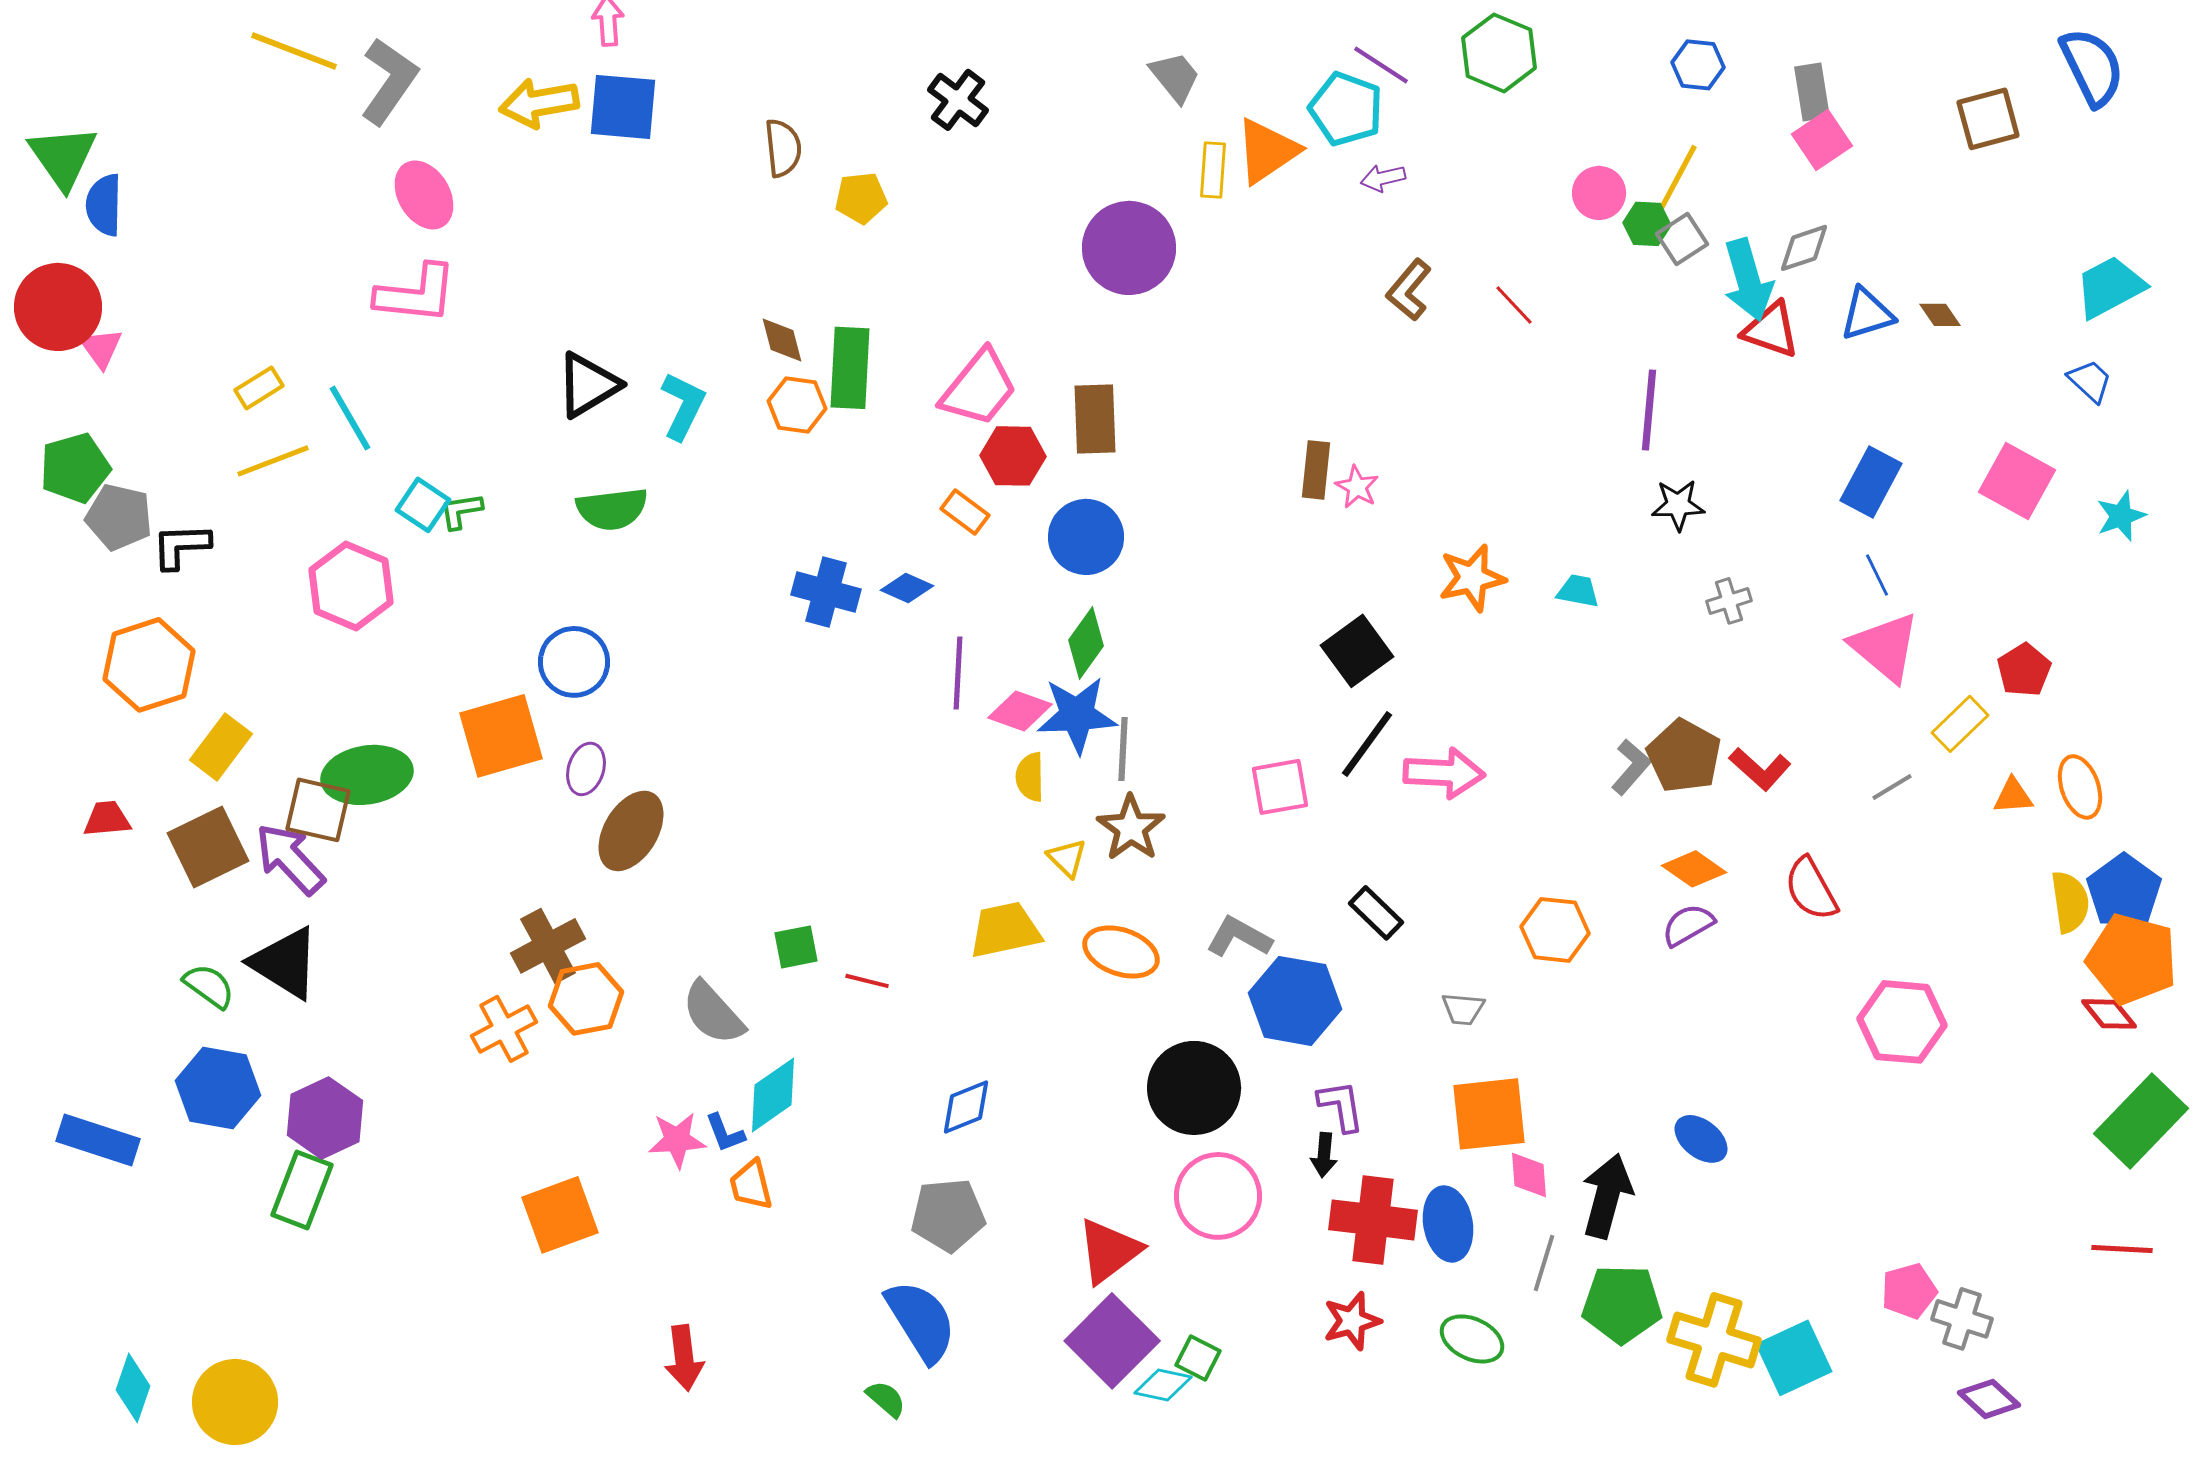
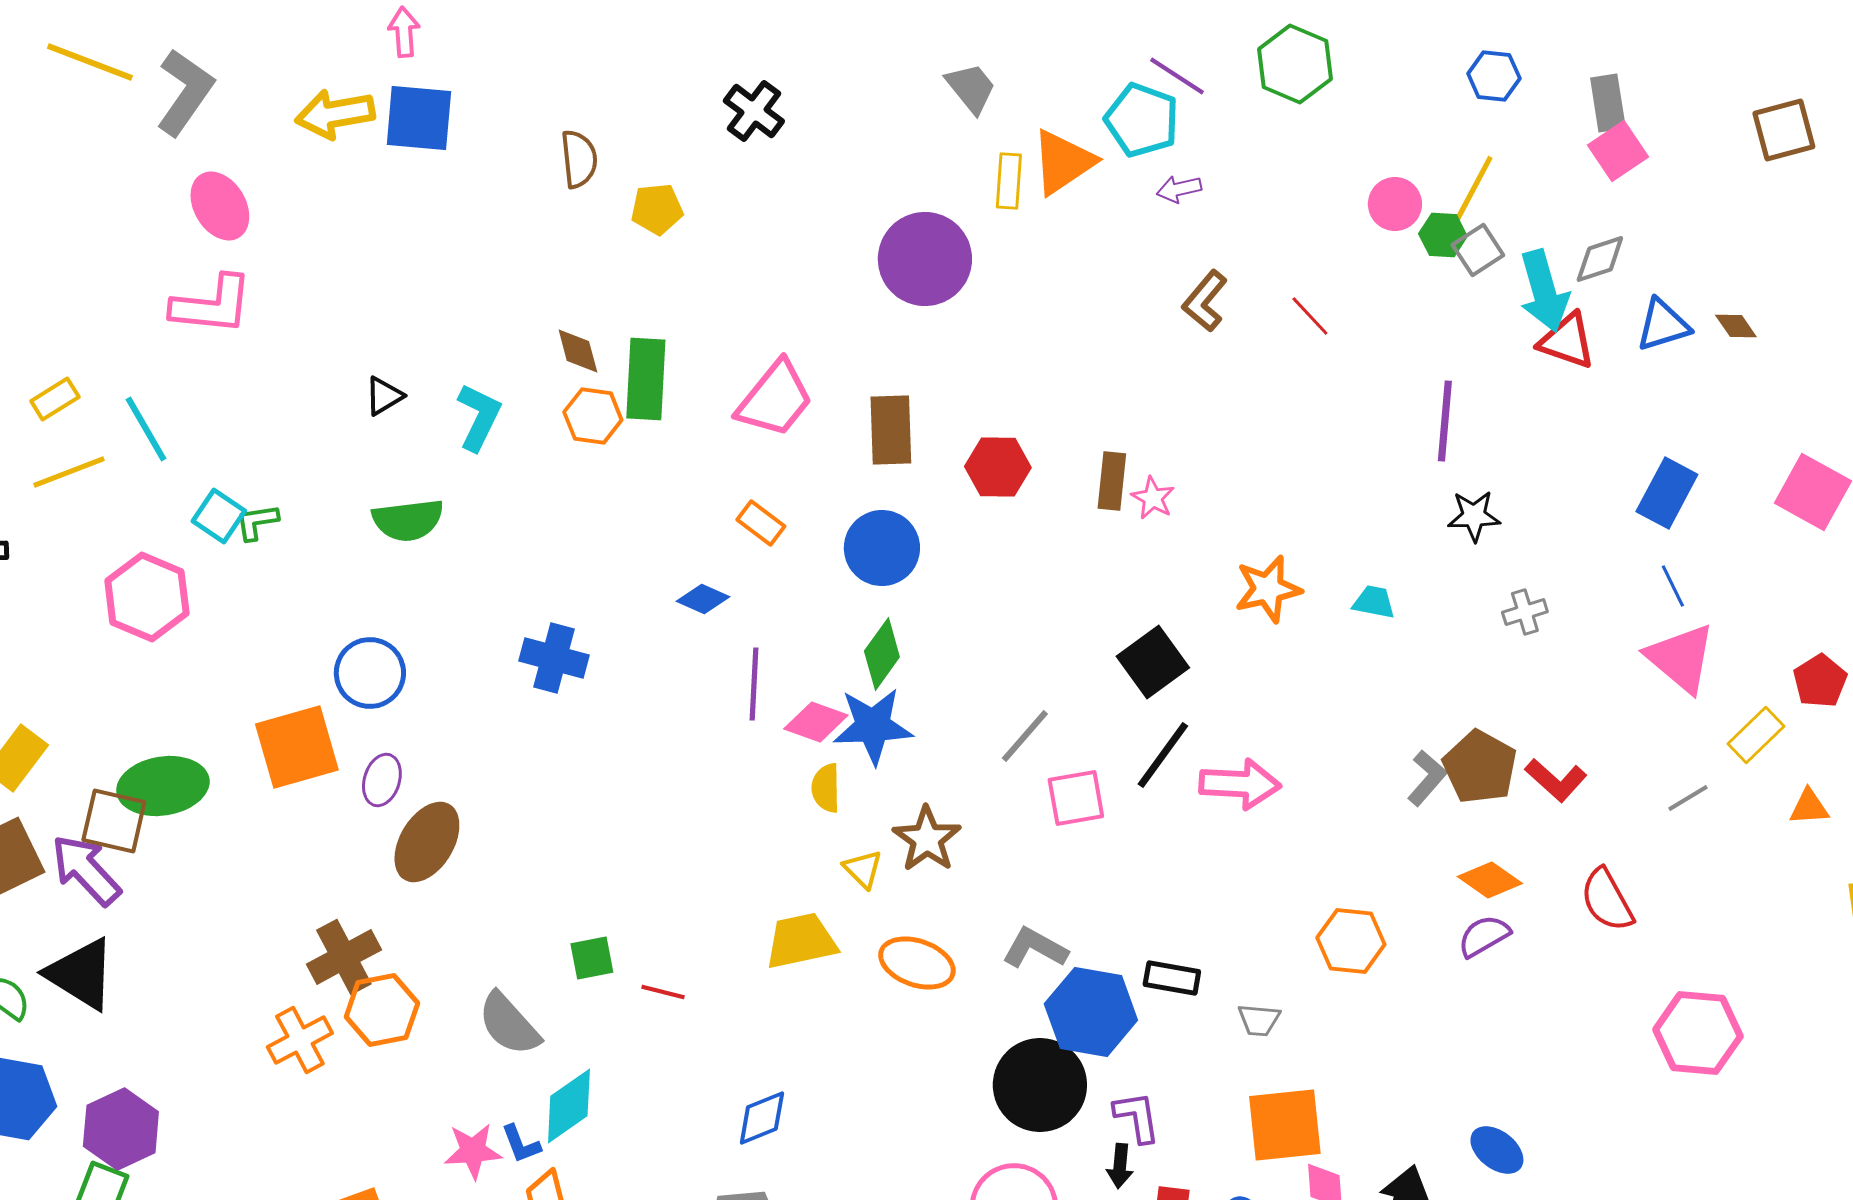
black triangle: (588, 385) -> (384, 396), size x0.6
red hexagon: (1013, 456) -> (998, 467), moved
blue cross: (826, 592) -> (554, 658), moved
gray line: (1123, 749) -> (1025, 736), moved, turned 38
black rectangle: (1376, 913) -> (1172, 978), moved, turned -34
black circle: (1194, 1088) -> (1040, 1085), moved

